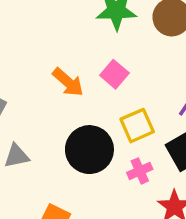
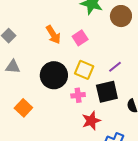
yellow square: (137, 126) -> (84, 70), turned 30

